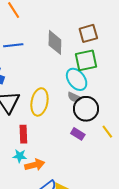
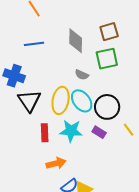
cyan ellipse: (77, 79) -> (82, 101), moved
gray semicircle: (74, 97) -> (82, 75), moved
cyan star: (20, 156) -> (71, 131), moved, size x1.6

